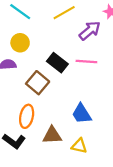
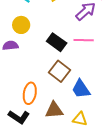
brown square: (38, 83) -> (60, 71), moved

